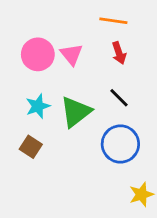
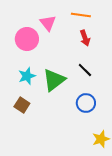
pink triangle: (71, 54) -> (48, 23), moved
blue circle: (120, 144) -> (86, 103), size x0.7

